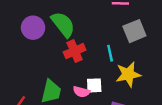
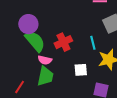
green semicircle: (63, 24) -> (35, 41), moved
pink semicircle: (81, 92) -> (45, 60), moved

